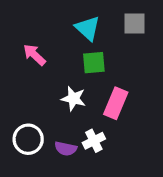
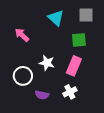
green square: (94, 63) -> (79, 40), moved
white circle: (28, 139) -> (23, 76), moved
white cross: (94, 141) -> (70, 92), moved

